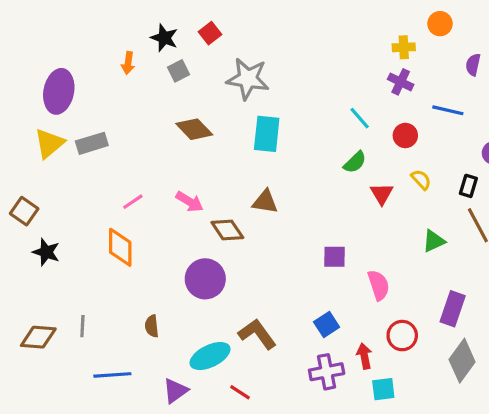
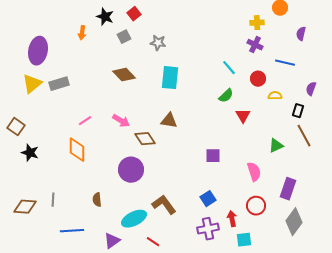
gray square: (178, 71) -> (124, 37), moved
gray star: (248, 79) -> (158, 43), size x0.6
yellow semicircle: (421, 180) -> (275, 96), moved, turned -48
pink semicircle: (379, 285) -> (254, 172), moved

